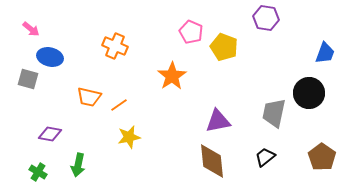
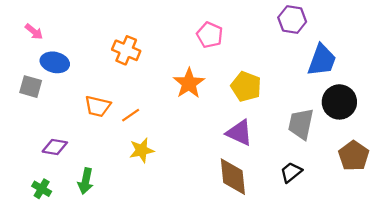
yellow pentagon: (224, 47) -> (246, 87), moved
blue trapezoid: (325, 53) -> (322, 60), moved, size x1.4
purple triangle: (218, 121) -> (239, 133), turned 36
brown pentagon: (322, 157) -> (354, 156), moved

